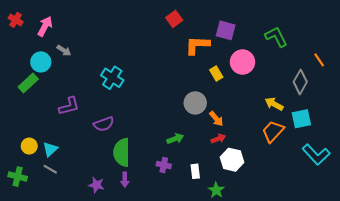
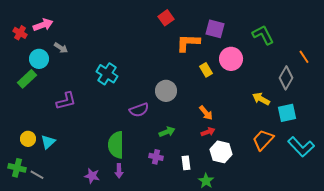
red cross: (16, 20) -> (20, 33), moved
pink arrow: (45, 26) -> (43, 25), turned 42
gray circle: (195, 103) -> (166, 91), moved
purple semicircle: (104, 124) -> (139, 110), moved
orange trapezoid: (273, 131) -> (263, 140), moved
gray line: (50, 169) -> (37, 175), moved

